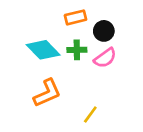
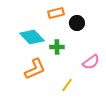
green cross: (77, 50) -> (57, 47), moved
pink semicircle: (105, 58) -> (91, 62), moved

